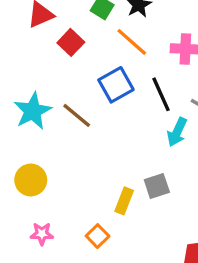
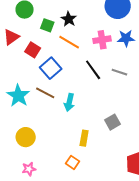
blue square: (116, 85) -> (51, 68), moved
cyan arrow: (177, 132) -> (69, 102), moved
gray square: (157, 186) -> (113, 122), moved
pink star: (42, 234) -> (29, 169), moved

